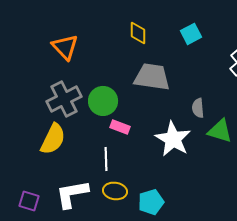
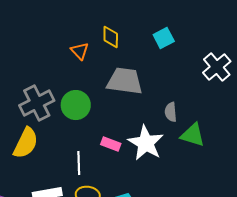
orange triangle: (65, 47) -> (80, 51), moved, size x0.7
pink rectangle: (120, 127) -> (111, 144), moved

